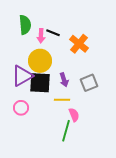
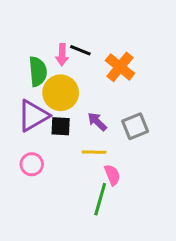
green semicircle: (25, 25) -> (38, 71), moved
purple arrow: (64, 80) -> (97, 122), turned 152
black square: (40, 83) -> (61, 126), size x0.6

